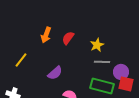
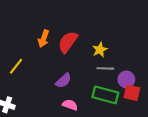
red semicircle: (68, 38) -> (68, 42), size x1.5
purple semicircle: (55, 73) -> (63, 81), moved

